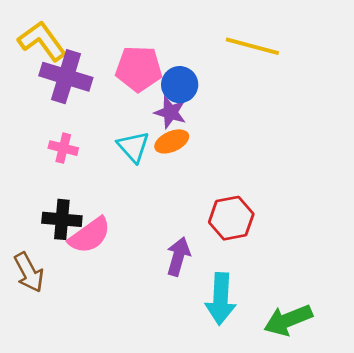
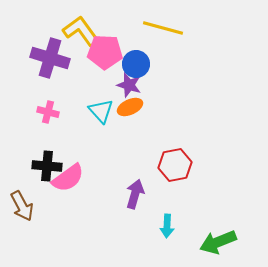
yellow L-shape: (42, 41) -> (81, 31), moved
yellow line: (252, 46) -> (163, 28), moved
cyan arrow: (221, 299) -> (167, 226), size x0.6

